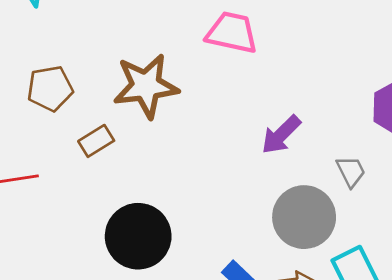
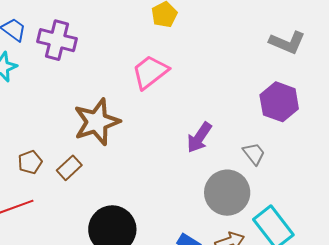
pink trapezoid: (232, 33) -> (150, 72), turned -39
brown pentagon: (50, 88) -> (30, 162), moved, size x0.7

